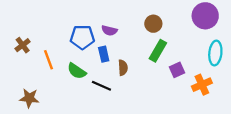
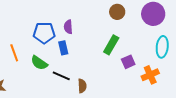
brown circle: (153, 24) -> (117, 12), moved
purple semicircle: (109, 30) -> (68, 27), turned 72
brown semicircle: (123, 68) -> (82, 86), moved

